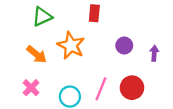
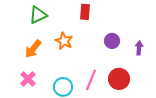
orange star: (71, 46) -> (64, 41), size x0.7
orange arrow: (37, 54) -> (33, 49), turned 90

